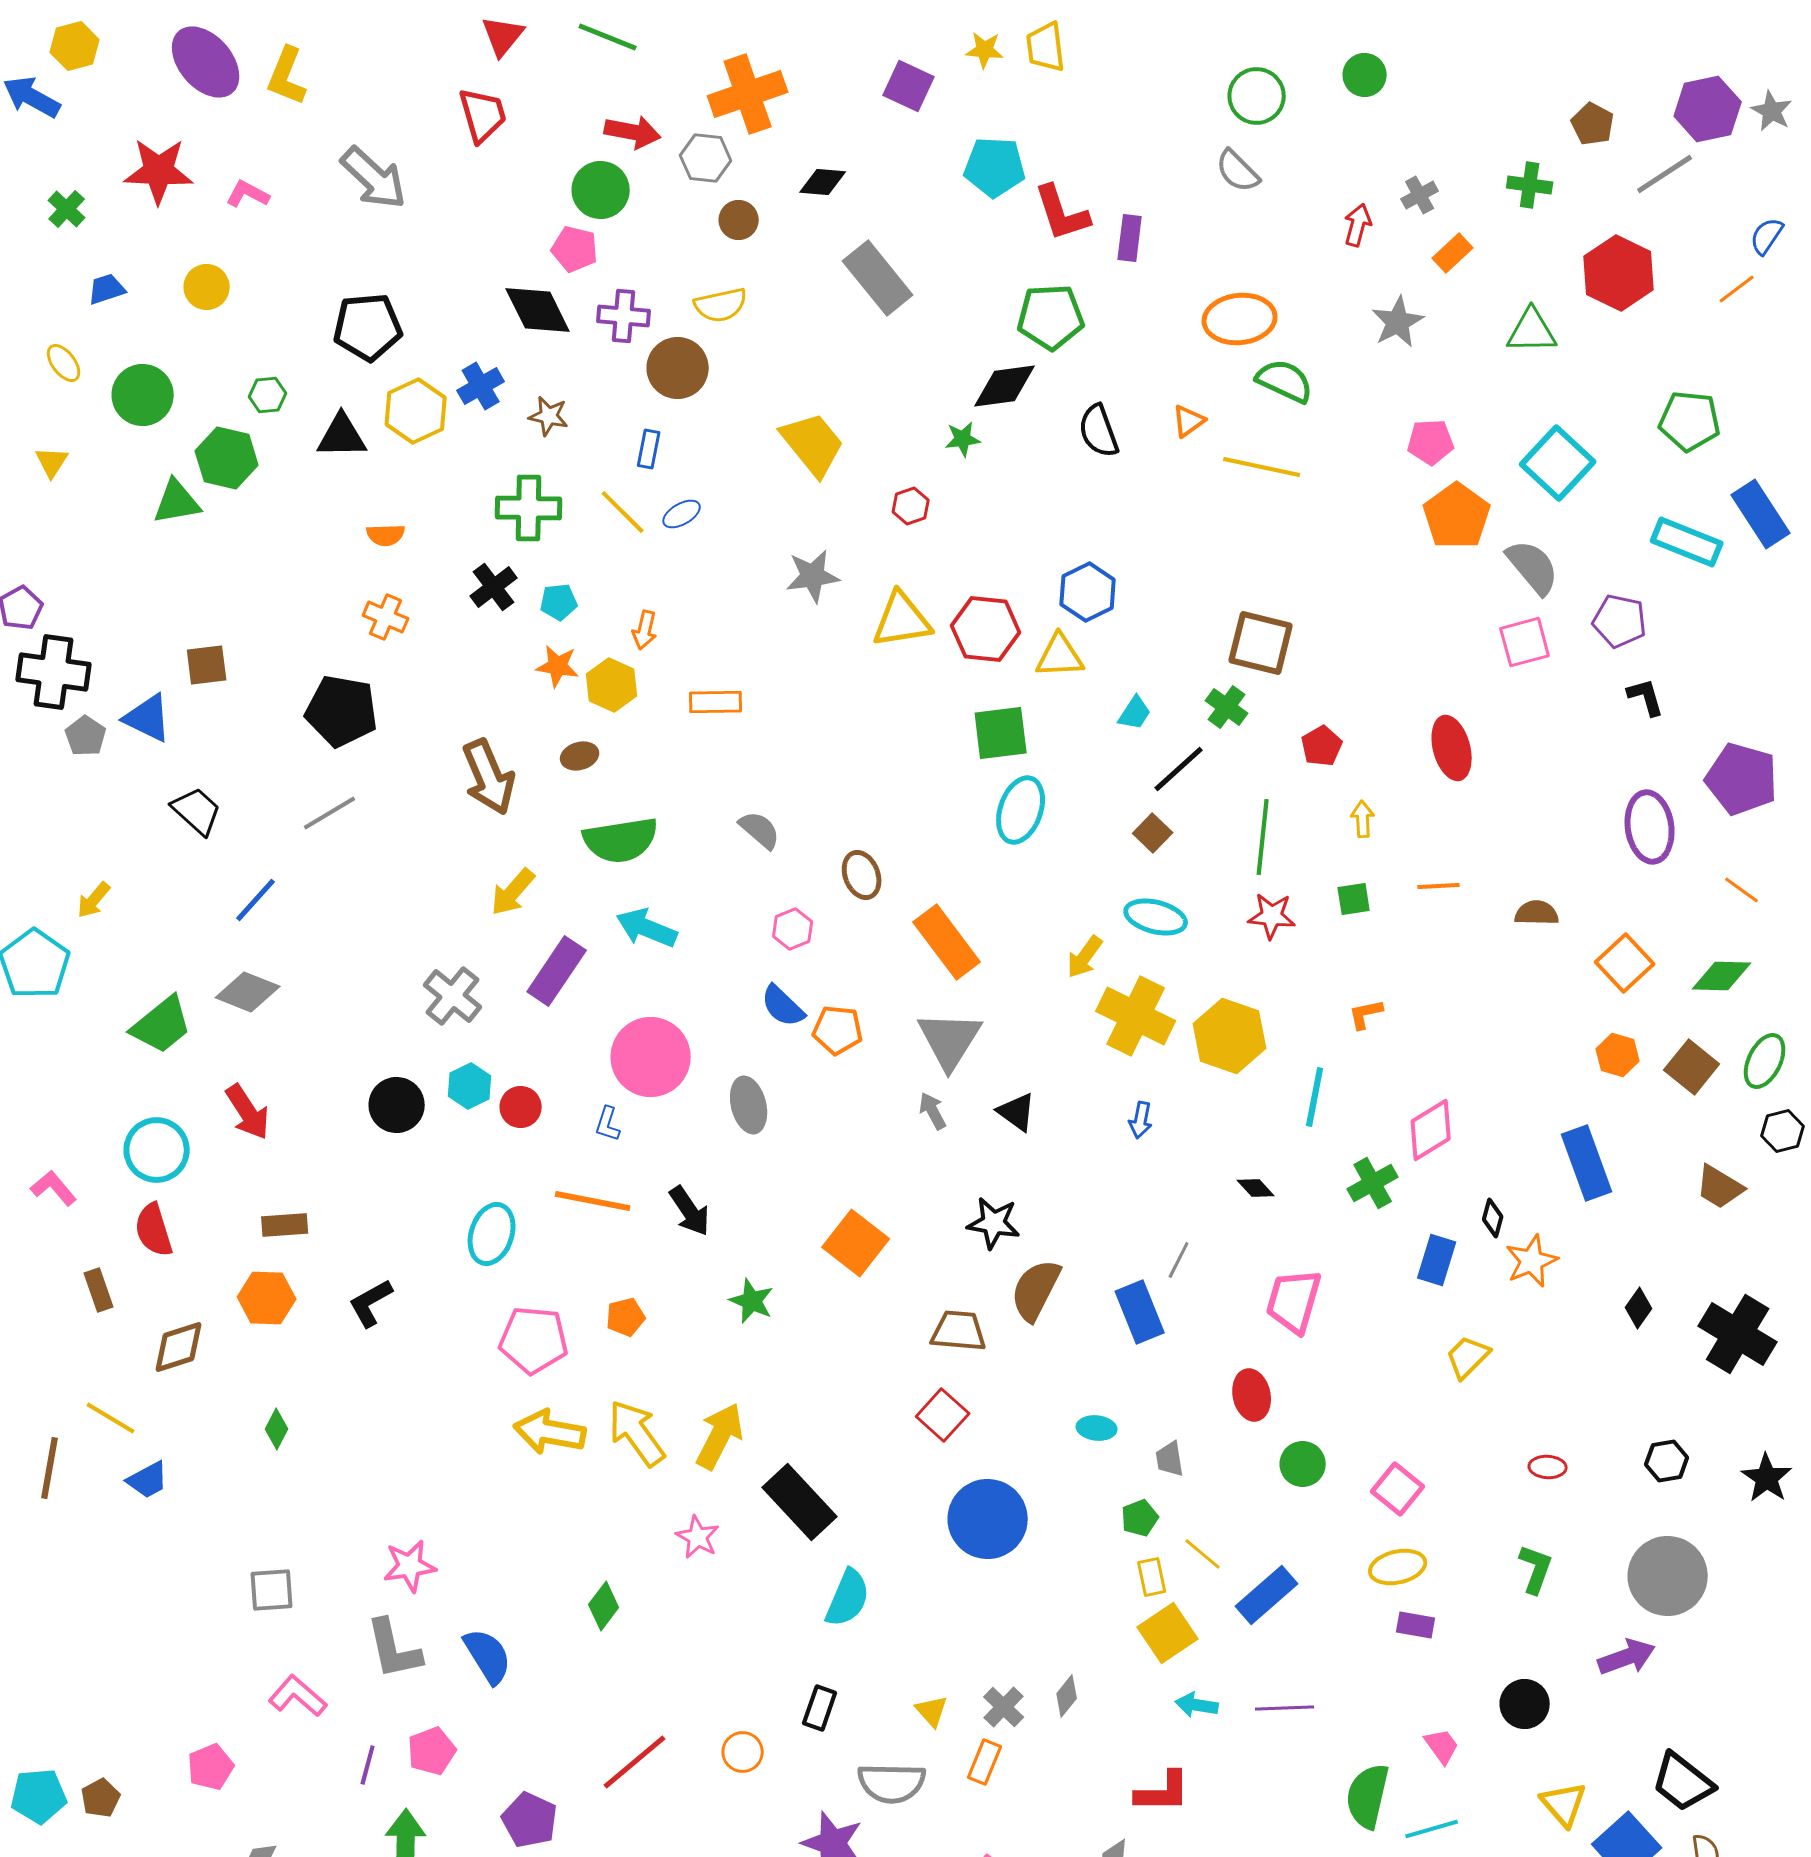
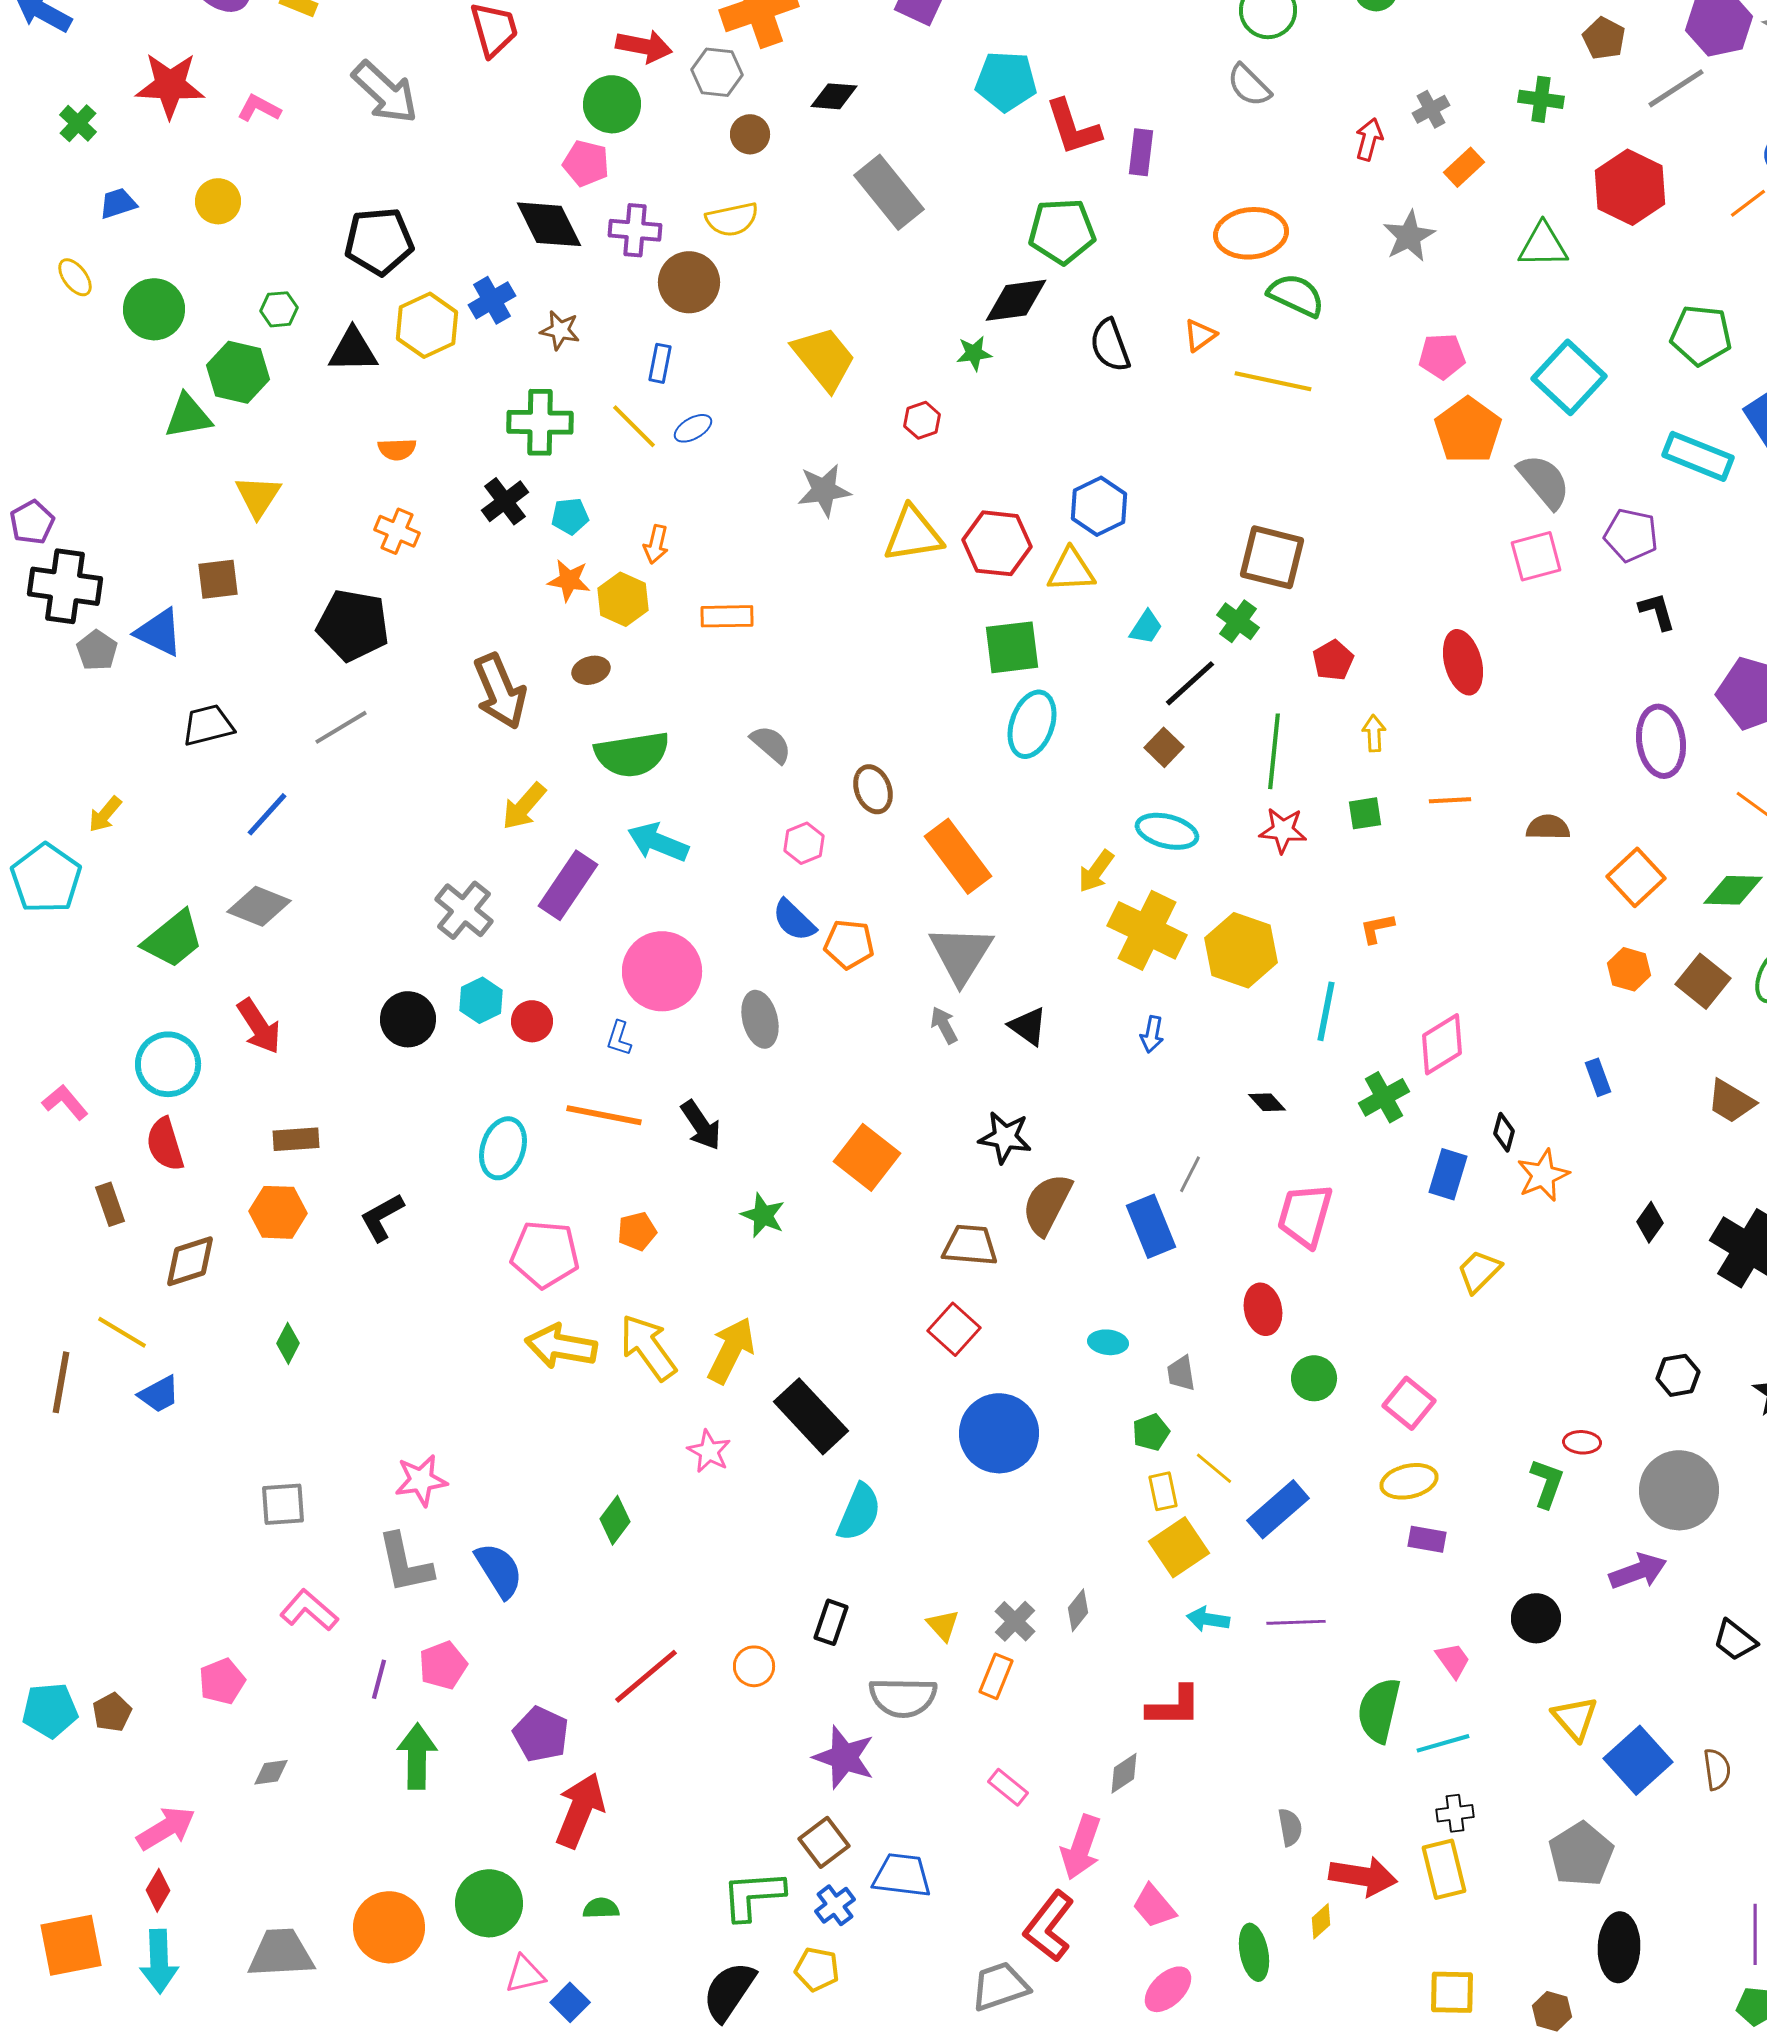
yellow triangle: (52, 462) -> (258, 496), moved, size x1.4
black trapezoid: (197, 811) -> (208, 725), turned -56
blue rectangle: (1587, 1163) -> (1598, 1077), size x0.5
red ellipse: (1548, 1467) -> (1582, 1442), moved
black trapezoid: (1683, 1782) -> (1735, 1640), moved, size x0.7

